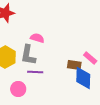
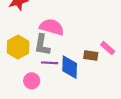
pink semicircle: (37, 38) -> (52, 27), size x1.6
blue diamond: (83, 78) -> (70, 67), moved

